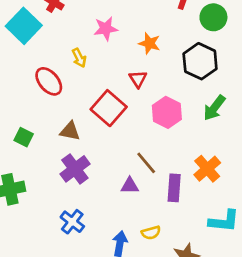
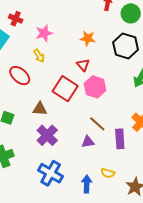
pink star: (106, 29) -> (44, 33), moved
pink hexagon: (167, 112) -> (95, 87), moved
blue cross: (72, 222) -> (51, 173), size x1.4
yellow semicircle: (151, 233) -> (108, 173), turned 40

